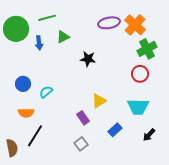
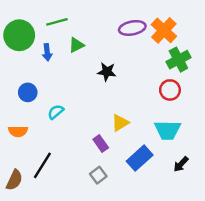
blue circle: (23, 84) -> (28, 92), moved
orange semicircle: (26, 113) -> (18, 131), moved
blue rectangle: (115, 130) -> (140, 158), size x1.5
brown semicircle: (12, 148) -> (14, 180), turned 36

